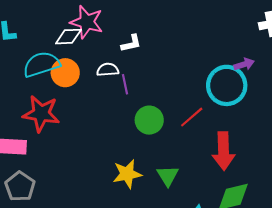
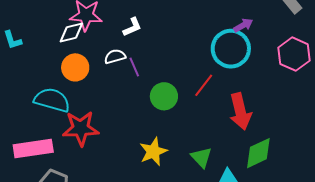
cyan semicircle: (41, 64) -> (52, 100), moved, turned 45
red star: (41, 114) -> (81, 128), moved
green triangle: (168, 176) -> (201, 157), moved

